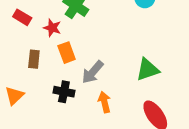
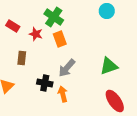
orange rectangle: (67, 53) -> (60, 39), moved
orange arrow: (104, 102) -> (63, 94), moved

